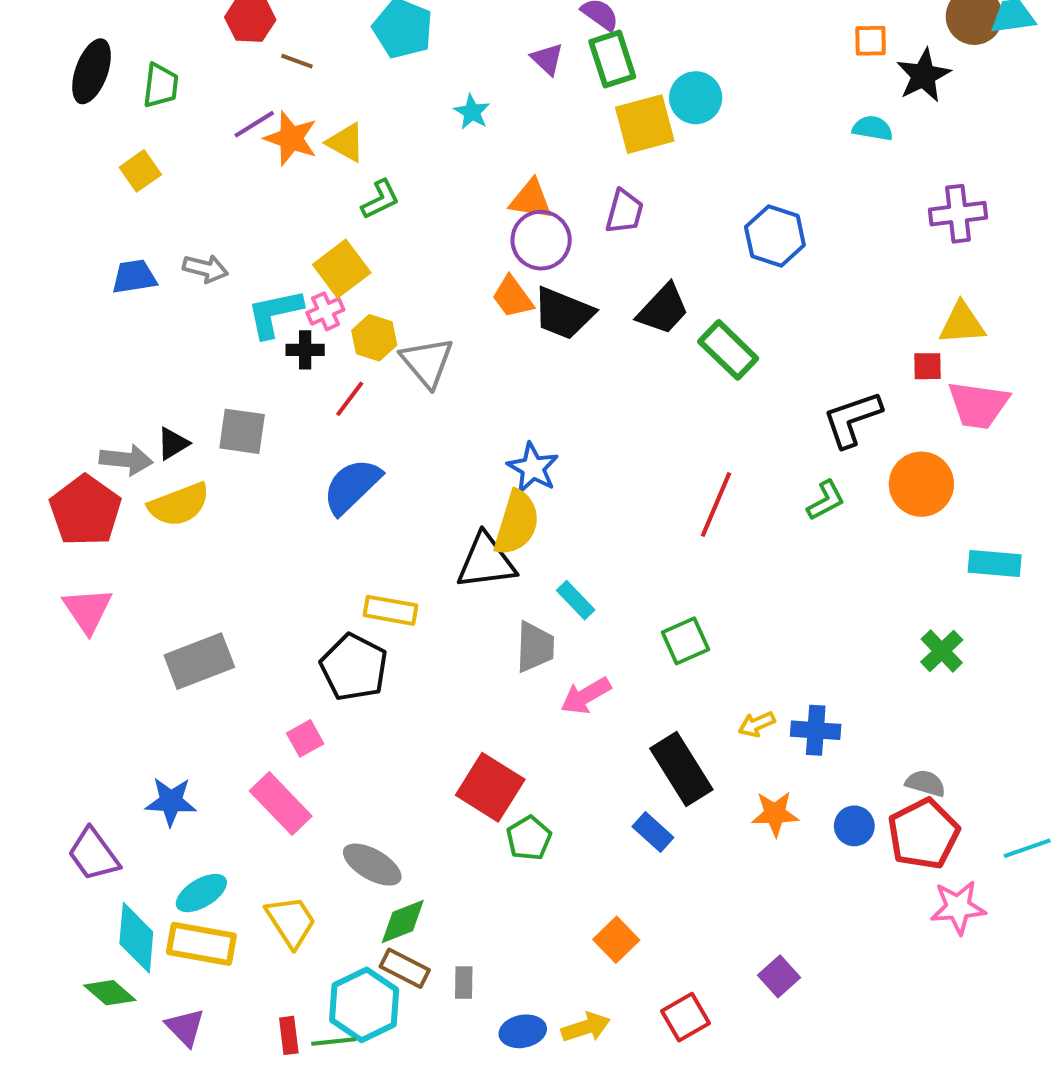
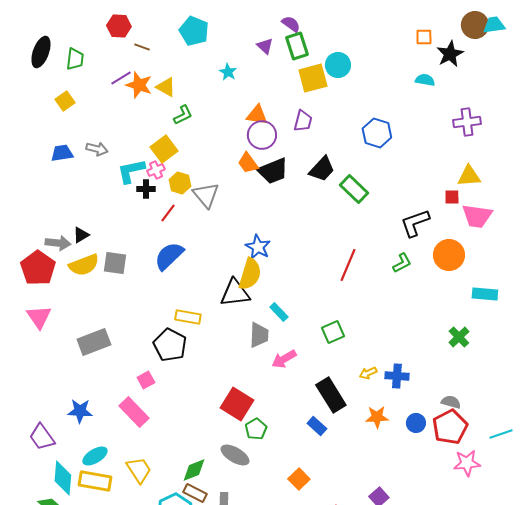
black trapezoid: (563, 313) -> (273, 171), turned -44
gray square: (242, 431) -> (115, 263), moved
gray ellipse: (372, 865) -> (235, 455), moved

